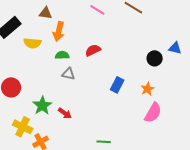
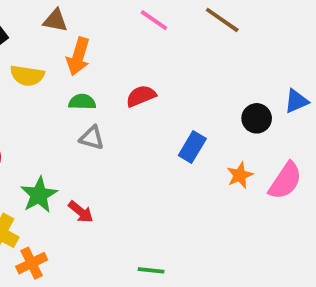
blue triangle: (175, 48) -> (296, 101), turned -40
blue rectangle: (117, 85) -> (192, 147), moved
pink semicircle: (153, 113) -> (285, 181), moved

